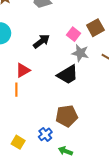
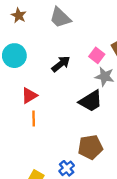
red triangle: (23, 70) -> (29, 96), moved

